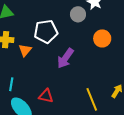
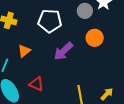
orange circle: (102, 38) -> (95, 38), moved
orange triangle: (25, 50) -> (24, 51), moved

